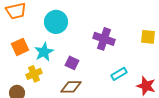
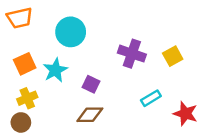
yellow square: (148, 37) -> (173, 56), moved, turned -35
yellow cross: (34, 74) -> (27, 98), moved

